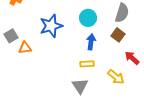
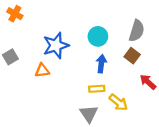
orange triangle: (25, 48) -> (42, 71), moved
yellow arrow: (116, 77) -> (118, 102), moved

